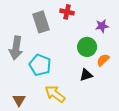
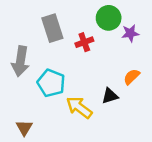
red cross: (67, 12) -> (84, 42), moved, turned -32
green circle: (87, 47) -> (109, 18), moved
yellow arrow: (55, 94) -> (79, 107), moved

